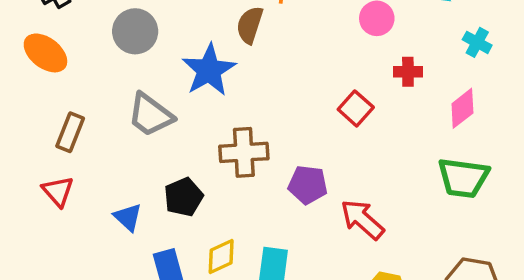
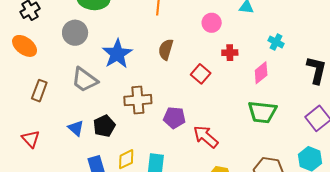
brown semicircle: (250, 25) -> (166, 49), moved
cyan cross: (477, 42) -> (276, 42), moved
red triangle: (58, 191) -> (31, 139), moved
blue triangle: (128, 217) -> (76, 128), moved

